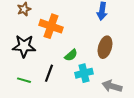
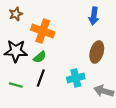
green semicircle: (71, 55) -> (40, 57), moved

